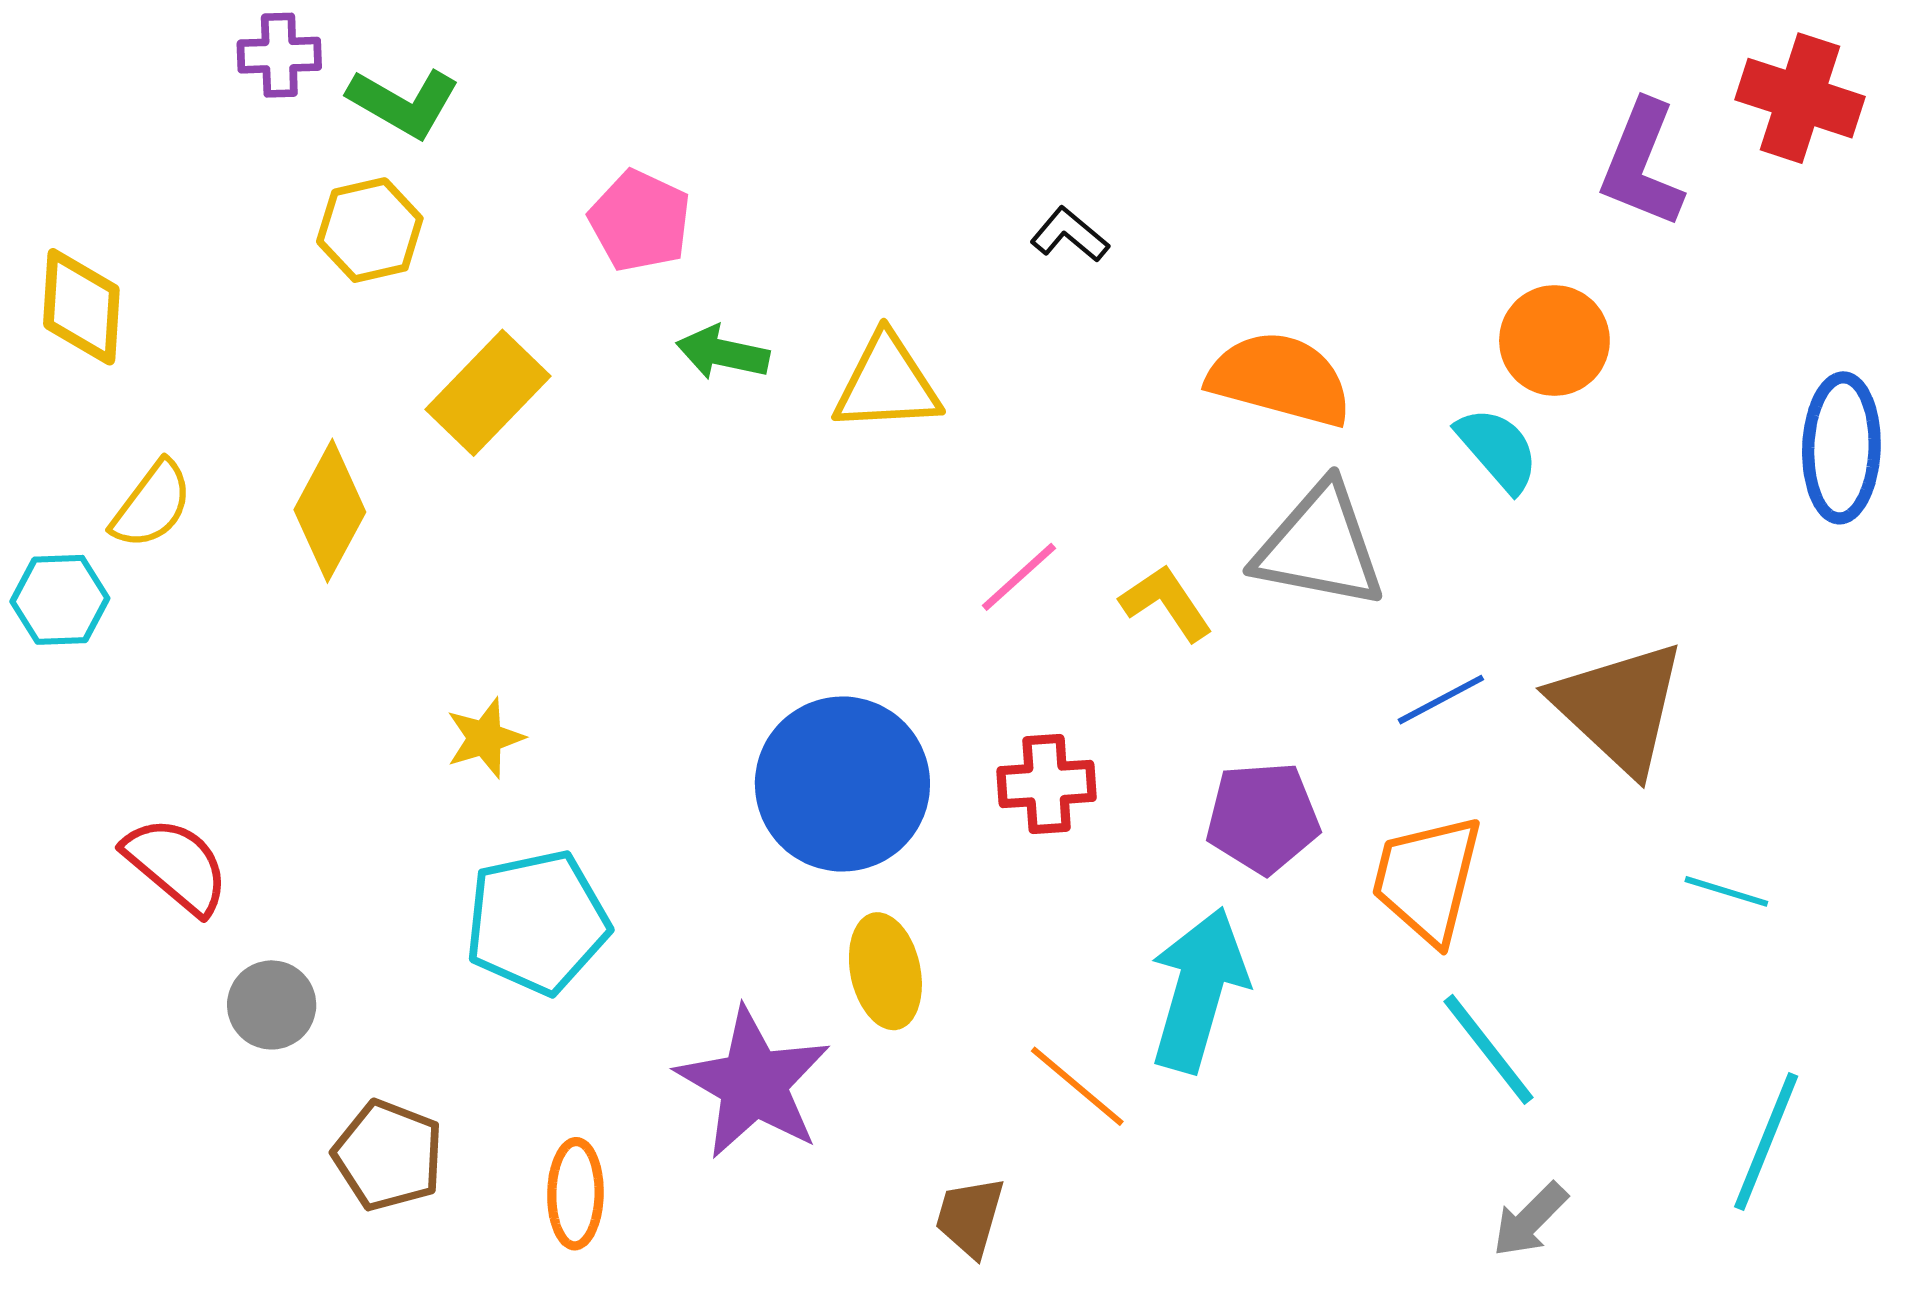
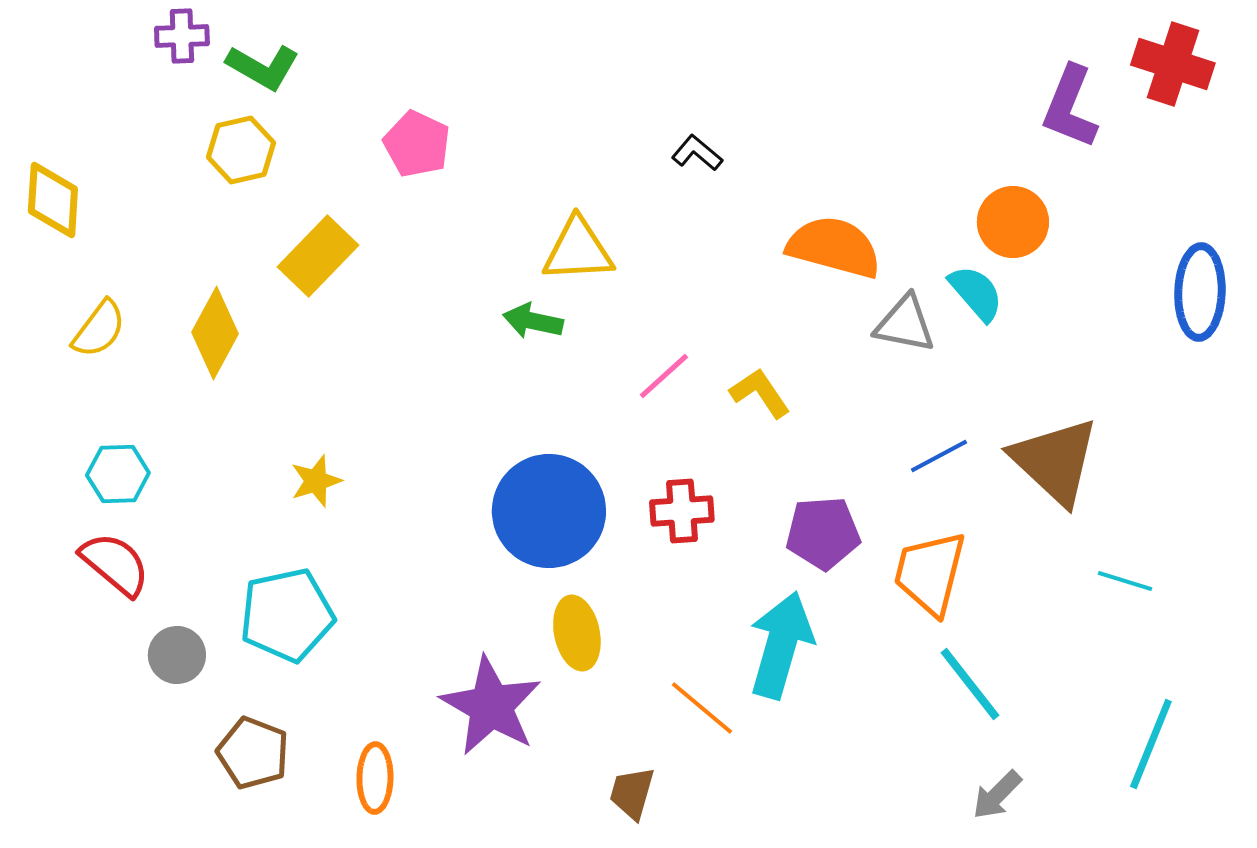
green arrow: (723, 353) -> (533, 321), moved
gray triangle: (1320, 546) -> (905, 324), moved, size x0.7
cyan hexagon: (60, 600) -> (118, 474), moved
cyan pentagon: (537, 922) -> (287, 615), moved

